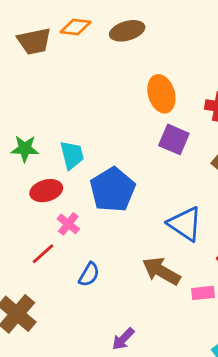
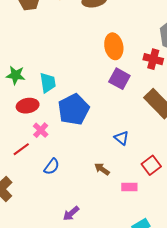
blue triangle: (185, 224) -> (122, 138), size x0.6
brown arrow: (161, 271) -> (102, 169), size x0.6

